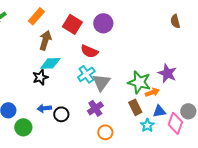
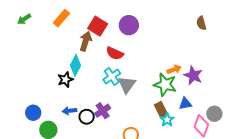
brown arrow: (45, 40) -> (86, 41), moved
cyan diamond: (50, 63) -> (75, 65), turned -60
orange arrow: (152, 92) -> (174, 69), moved
purple cross: (95, 108) -> (103, 111), moved
blue triangle: (159, 111) -> (185, 104), moved
cyan star: (147, 125) -> (167, 120), moved

